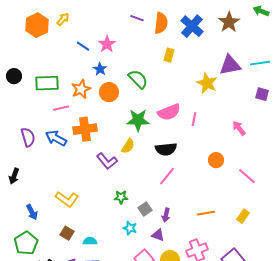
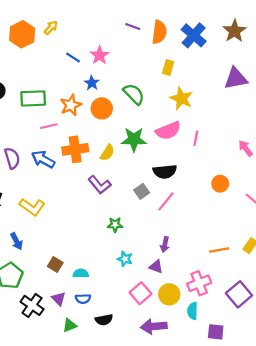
yellow star: (207, 83) -> (181, 98), moved
yellow semicircle: (128, 146) -> (107, 153), moved
yellow L-shape: (67, 199) -> (32, 207), moved
gray square: (145, 209) -> (142, 191), moved
orange line: (206, 213) -> (219, 250), moved

